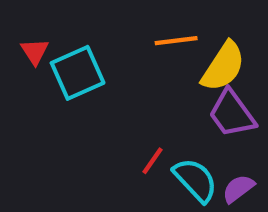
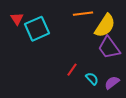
cyan semicircle: (195, 180) -> (92, 79), size x0.6

